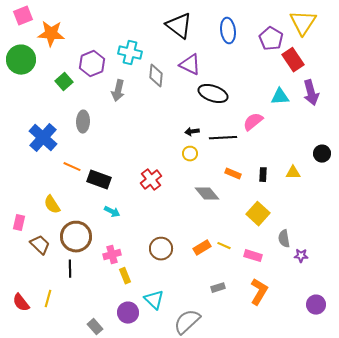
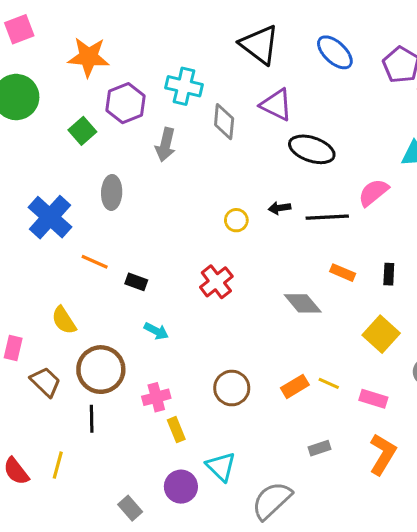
blue ellipse: (228, 31) -> (335, 52), turned -40
orange star: (51, 34) -> (89, 57), moved
yellow circle: (190, 154) -> (236, 220), moved
black rectangle: (99, 180) -> (136, 282), size x0.6

